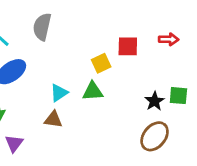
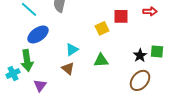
green triangle: (93, 91) -> (101, 60), moved
brown triangle: (53, 119) -> (68, 68), turned 32

